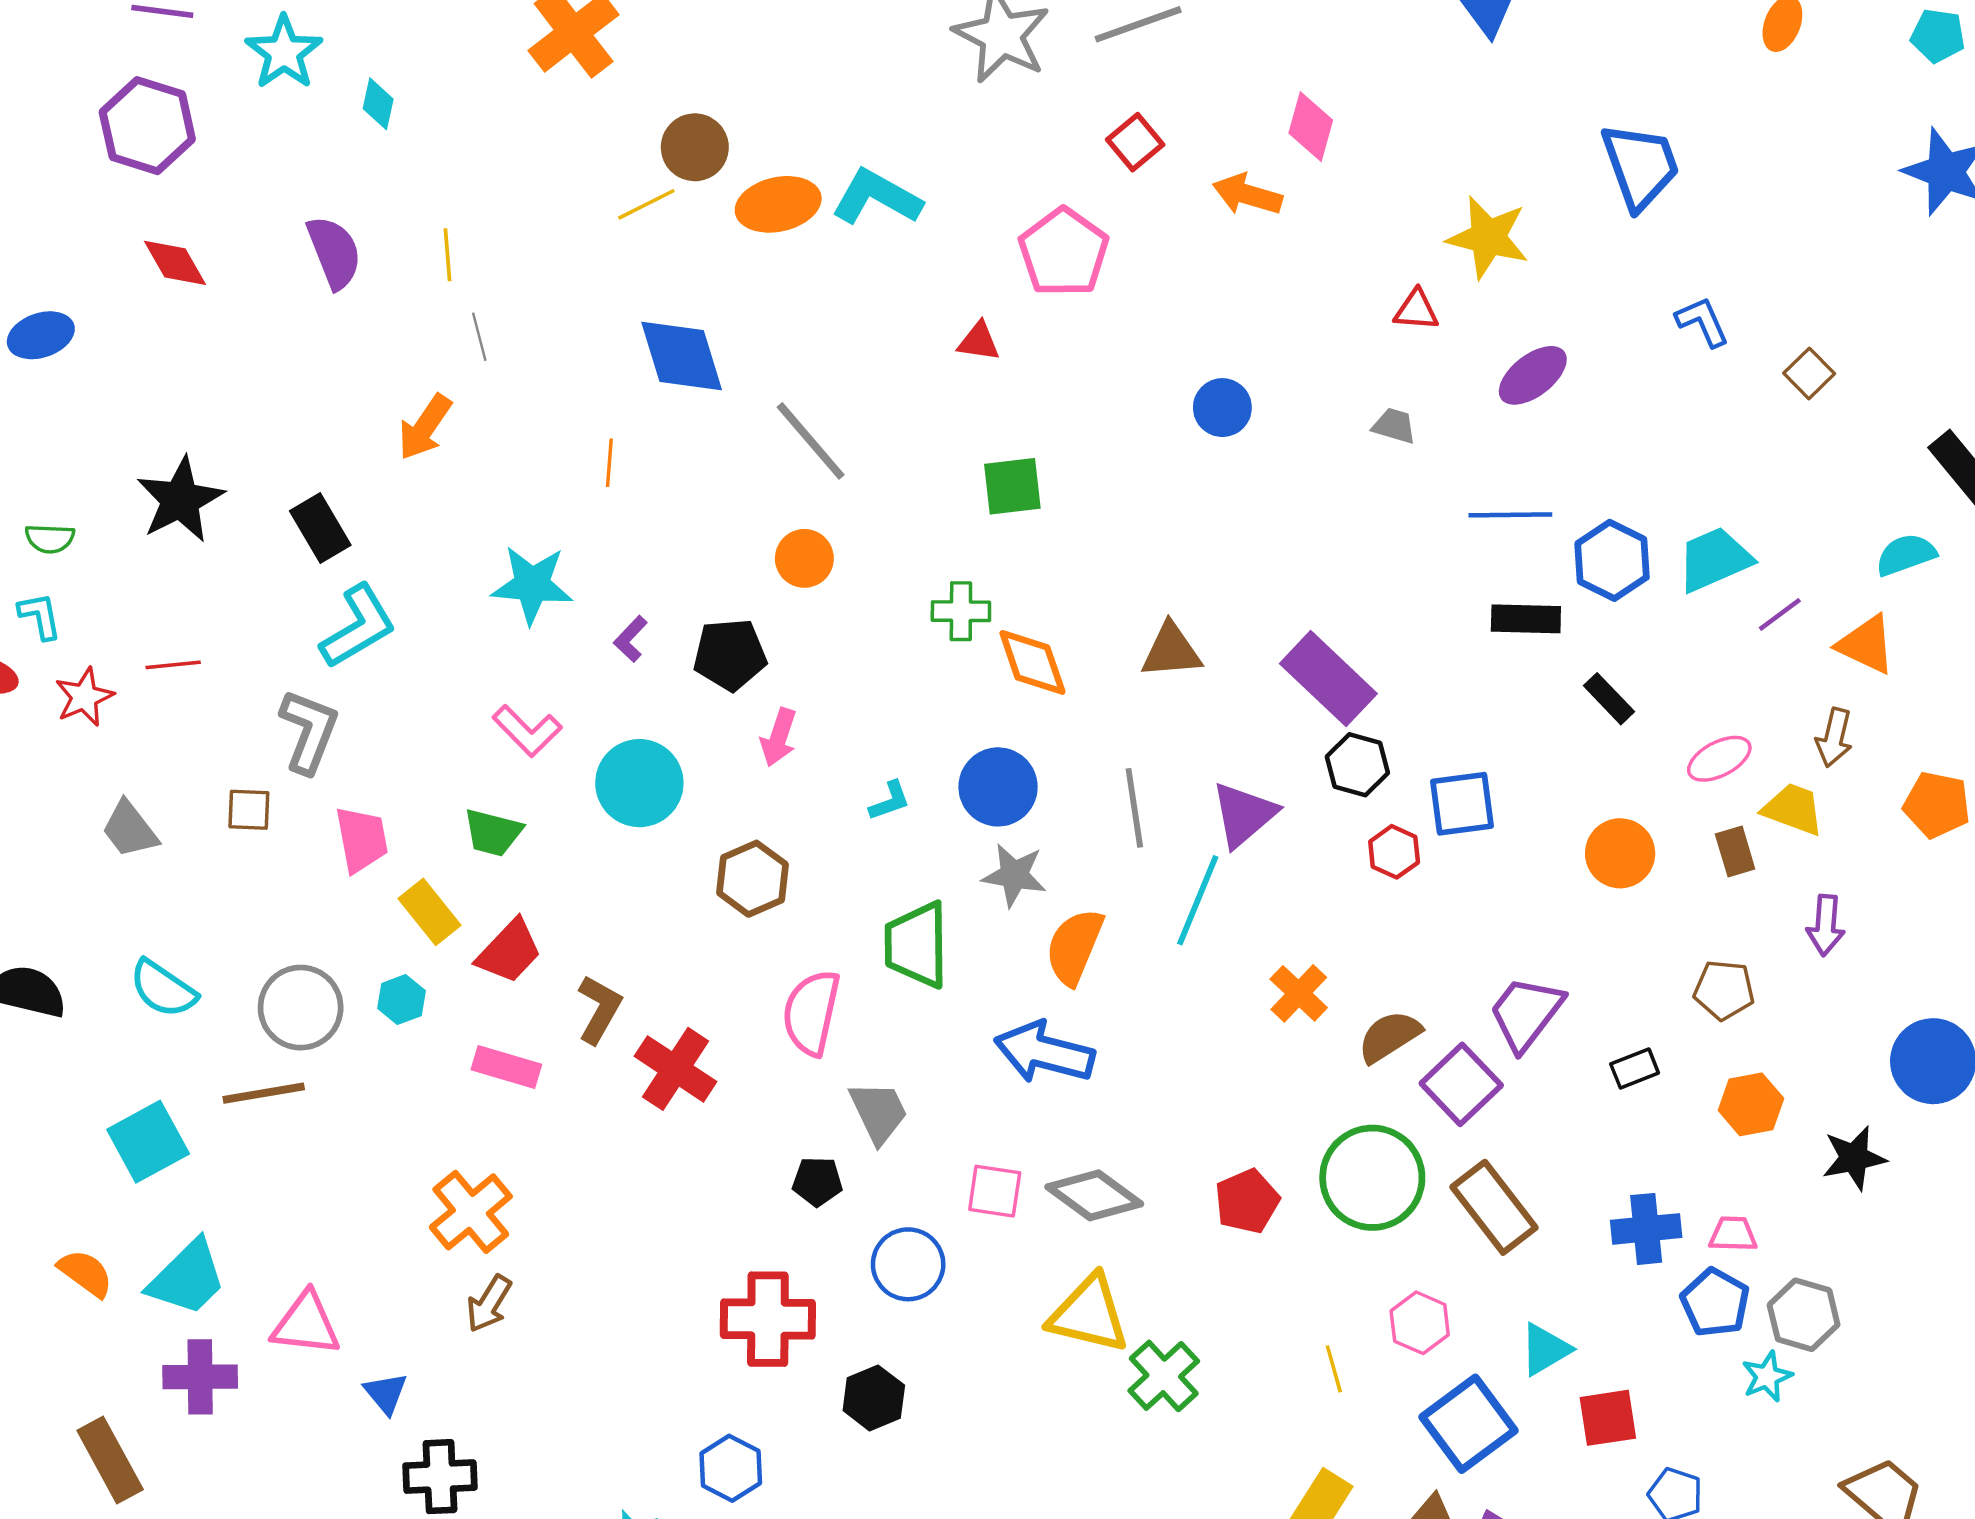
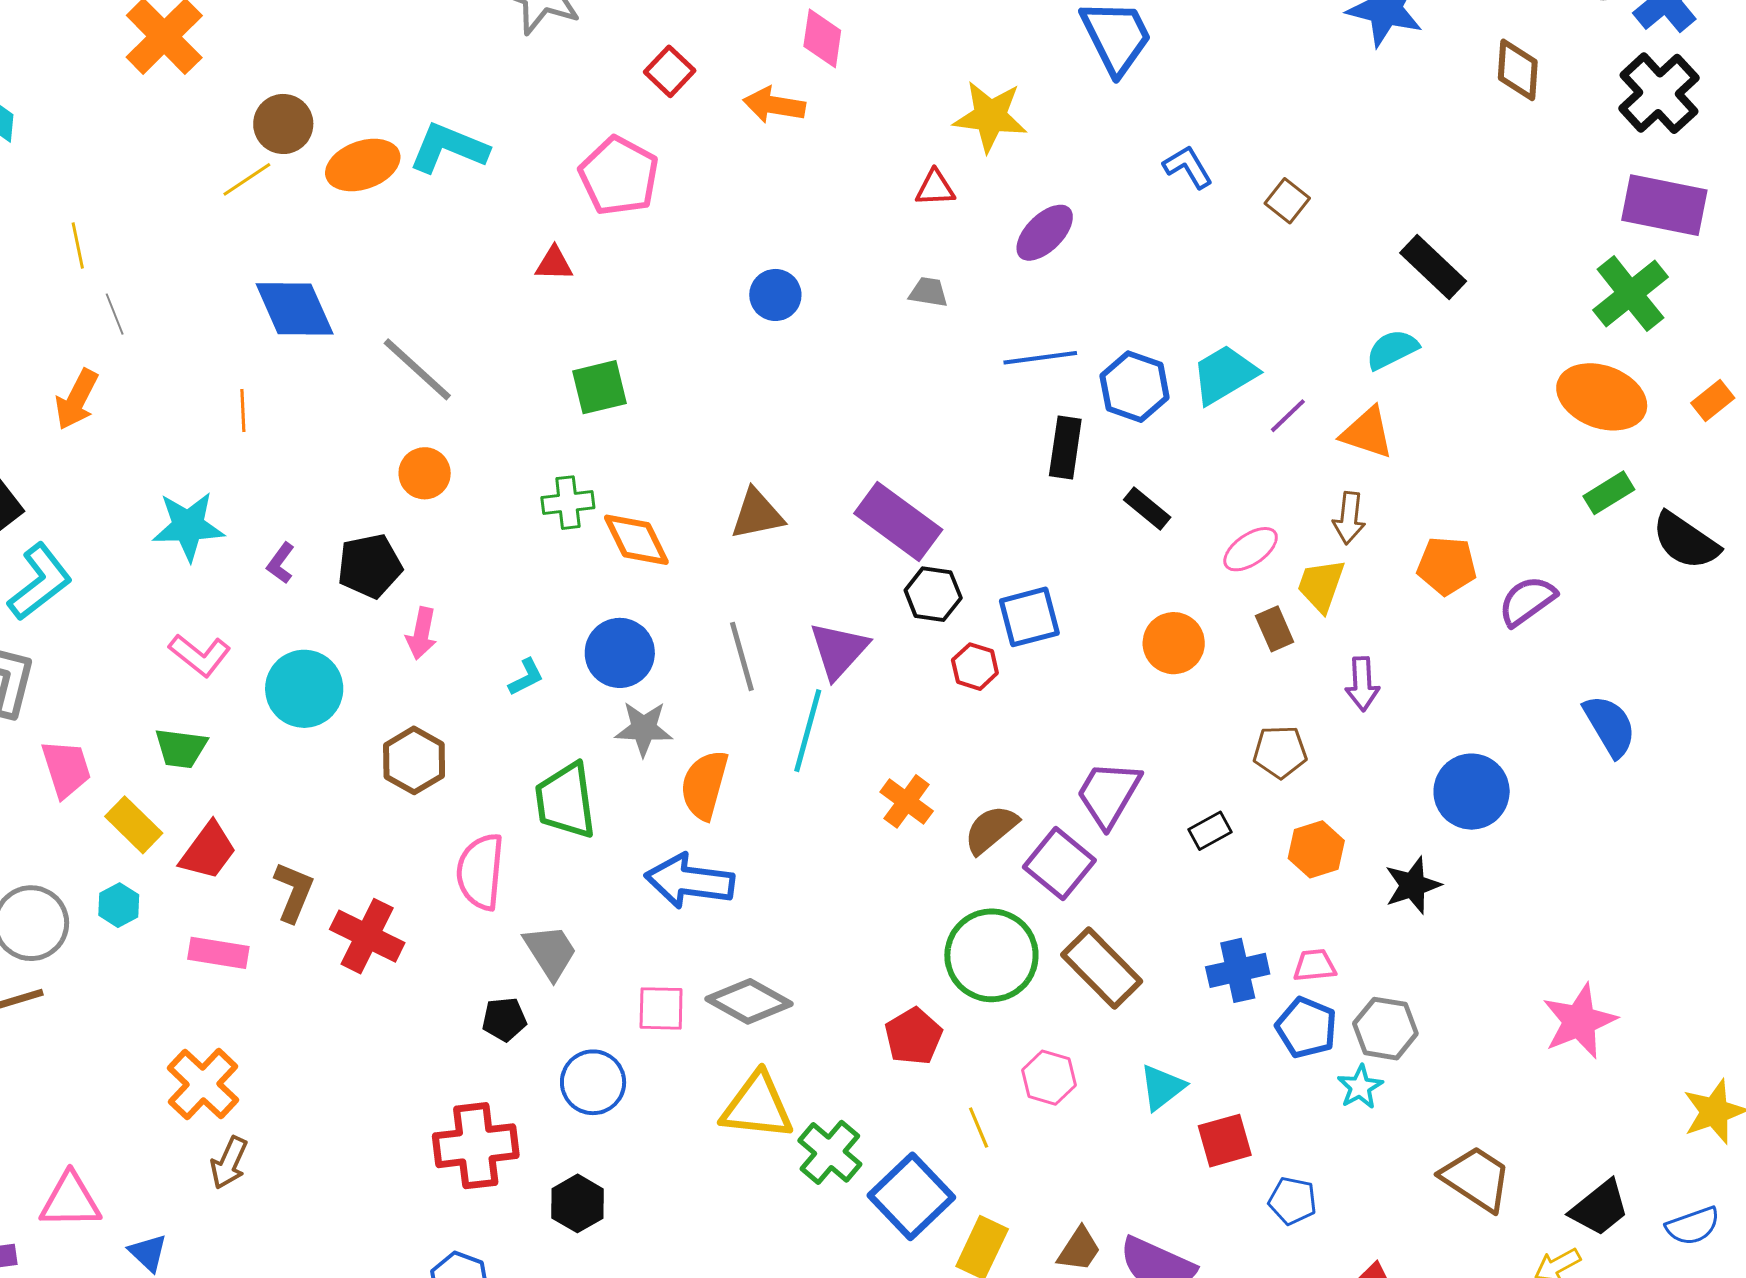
black rectangle: (1526, 619) -> (1065, 447), turned -76
yellow trapezoid: (1793, 809) -> (1321, 585), turned -84
red pentagon: (1247, 1201) -> (913, 1036), moved
blue square: (1469, 1424) -> (911, 1196), moved

